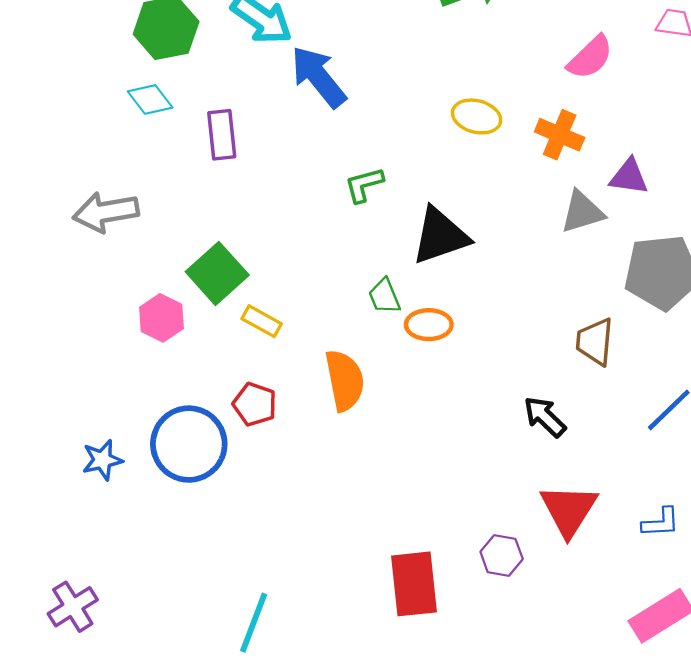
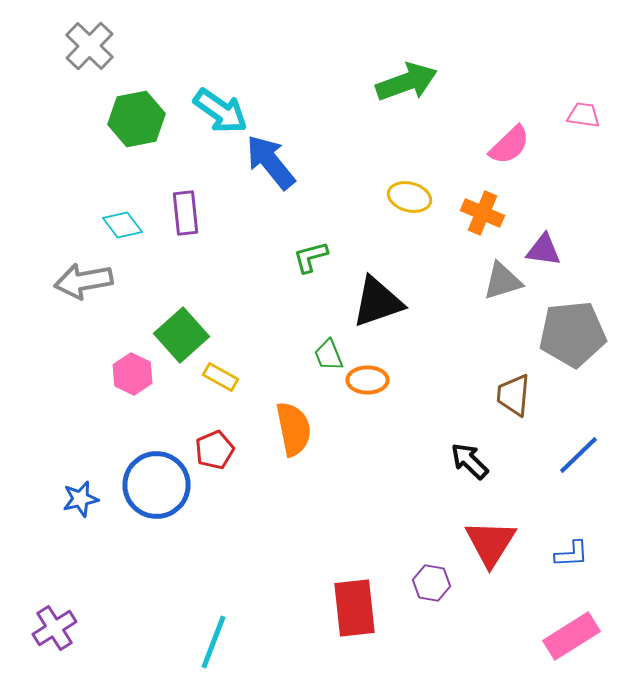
cyan diamond: (150, 99) -> (122, 225), moved
red pentagon: (255, 404) -> (214, 450), turned 30

